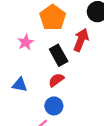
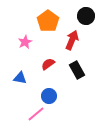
black rectangle: (59, 55) -> (77, 70), moved
red semicircle: (56, 80) -> (48, 64), moved

